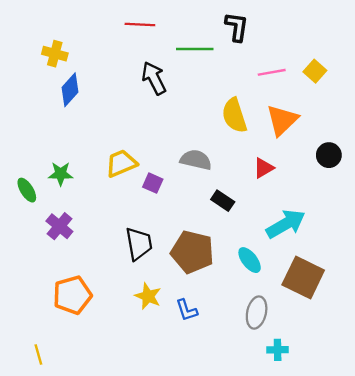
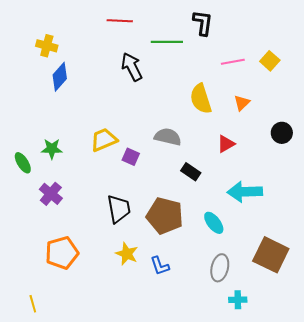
orange triangle: (282, 120) -> (242, 103), size x0.6
cyan arrow: (286, 224) -> (245, 192), turned -152
brown square: (303, 278) -> (271, 255), moved

